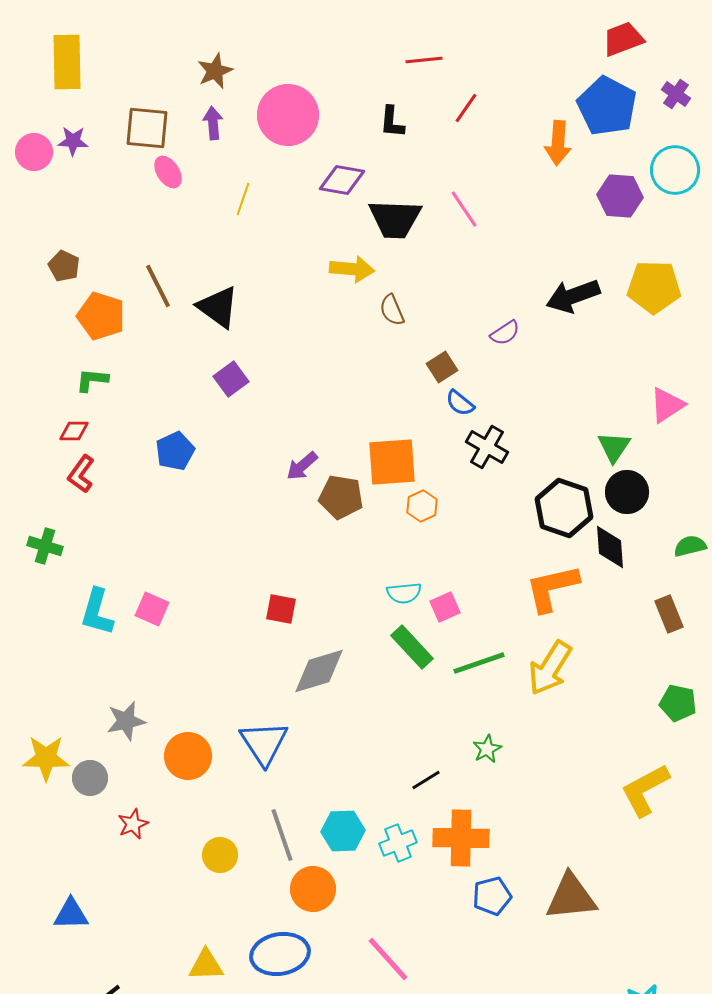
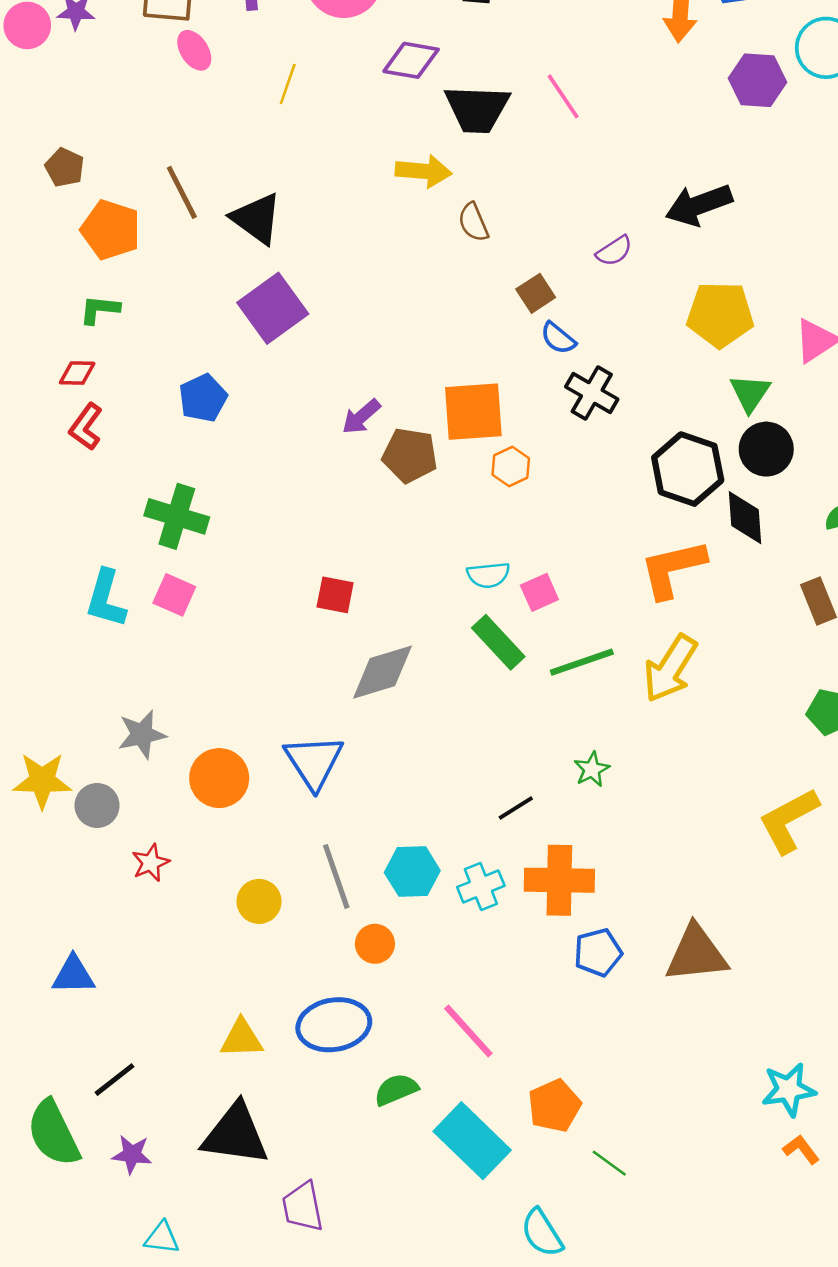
yellow pentagon: (654, 287) -> (720, 314), moved
purple square: (231, 379) -> (273, 308), size x1.6
green cross: (45, 546) -> (177, 516), moved, size x1.4
orange circle: (313, 889) -> (375, 944), size x0.7

